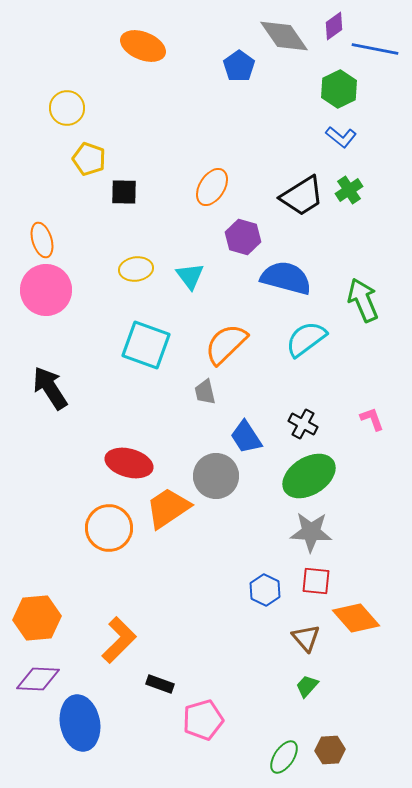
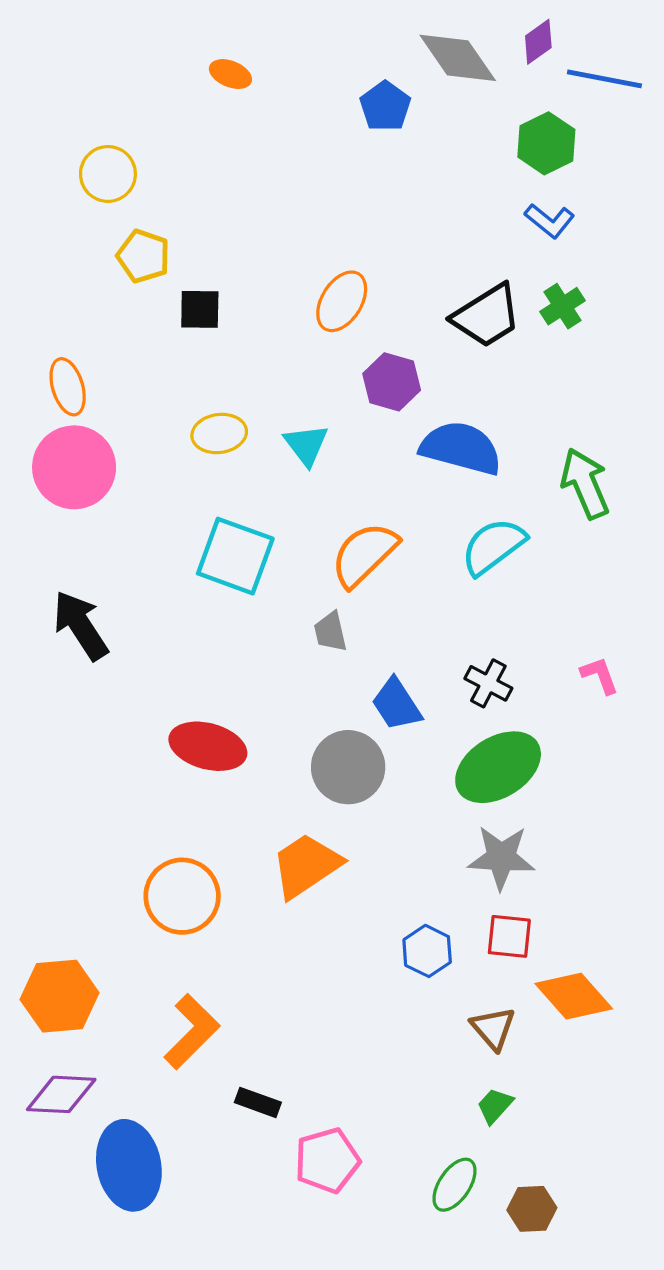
orange ellipse: (143, 46) -> (230, 74), size x0.6
orange trapezoid: (168, 508) -> (306, 866), moved
orange circle: (109, 528) -> (182, 896), moved
green ellipse: (284, 757) -> (455, 1185), moved

